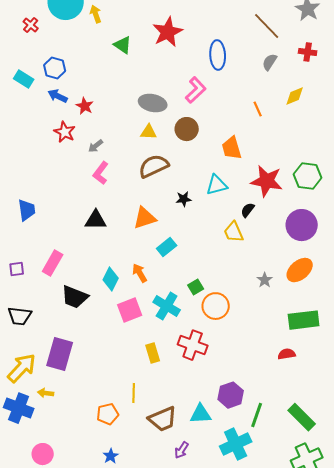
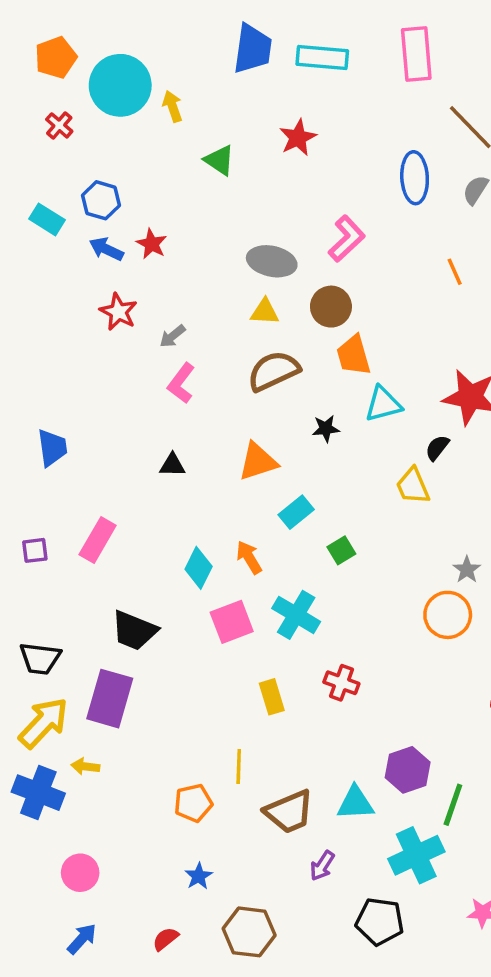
red star: (168, 32) -> (298, 138), size x0.7
blue ellipse: (218, 55) -> (415, 178), moved
red star: (85, 106) -> (152, 244), moved
orange trapezoid: (232, 148) -> (354, 355), moved
black triangle: (96, 220) -> (172, 465), size x0.7
green square: (196, 287) -> (341, 550), moved
black trapezoid: (75, 297) -> (134, 631), moved
orange circle: (216, 306) -> (448, 615), moved
black trapezoid: (20, 316) -> (40, 658), moved
red cross: (193, 345) -> (341, 683), size x0.7

